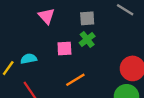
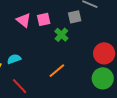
gray square: (87, 18) -> (75, 17), moved
pink square: (64, 48) -> (44, 19), moved

